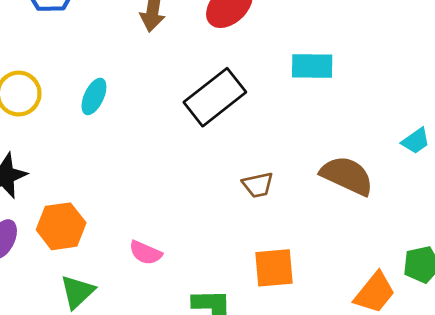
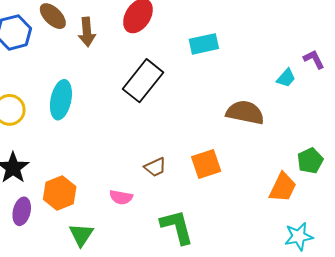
cyan ellipse: (94, 96) -> (61, 100), size x1.5
brown trapezoid: (258, 185) -> (155, 167), moved
orange square: (274, 268) -> (206, 164), moved

